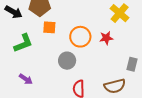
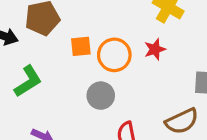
orange square: (49, 27) -> (81, 46), moved

